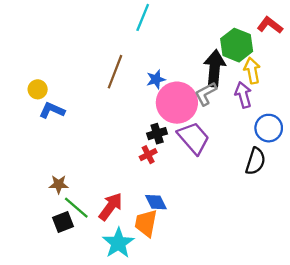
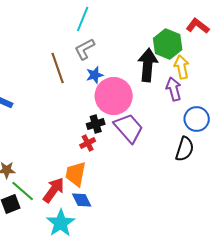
brown line: (115, 72) -> (58, 68), turned -40
gray L-shape: (206, 94) -> (85, 49), moved
blue diamond: (156, 202) -> (82, 200), moved
orange trapezoid: (146, 223) -> (76, 174), moved

